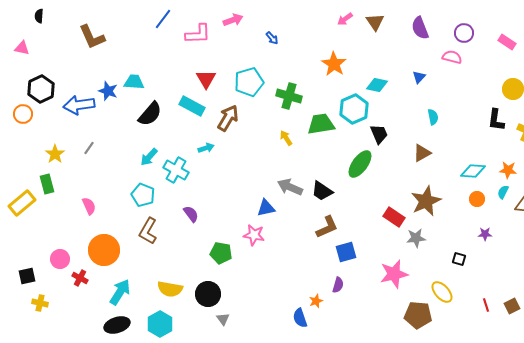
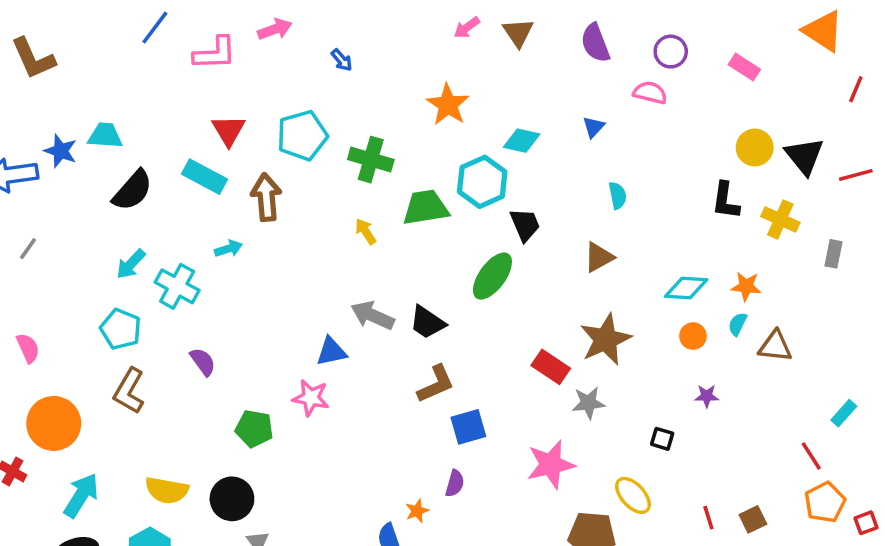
brown arrow: (228, 118) -> (266, 197), turned -36

